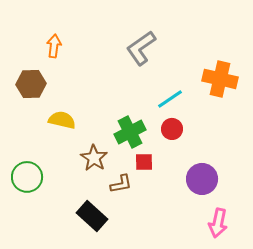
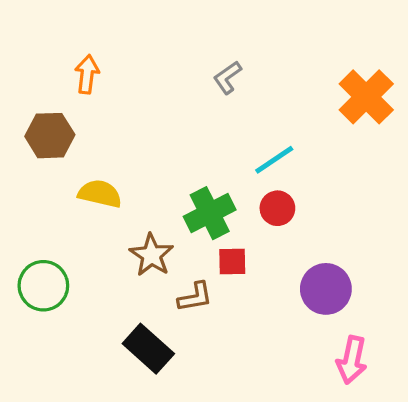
gray L-shape: (141, 48) -> (227, 77), size x0.6
orange cross: (220, 79) -> (366, 97), moved, turned 32

